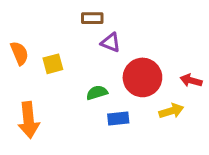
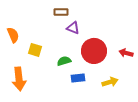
yellow square: (53, 64) -> (35, 50), moved, turned 32
yellow arrow: (171, 111) -> (110, 82), moved

